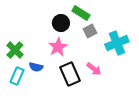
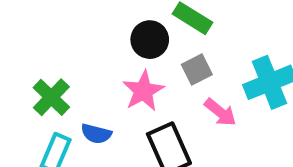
gray square: (90, 31) -> (197, 70), moved
pink arrow: (94, 69) -> (220, 112), moved

